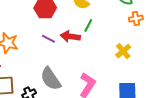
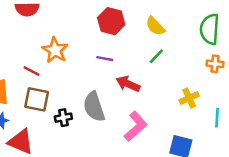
red arrow: (70, 36) -> (128, 84), moved
purple line: (48, 39) -> (105, 59), turned -32

